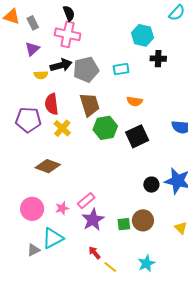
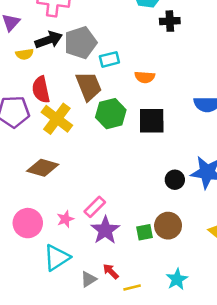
cyan rectangle: (121, 69) -> (109, 59), moved
yellow cross: (62, 128) -> (57, 119), size x1.4
black square: (137, 136) -> (152, 121), turned 30
gray triangle: (34, 250) -> (89, 279), moved
yellow line: (110, 267) -> (132, 288), turned -48

